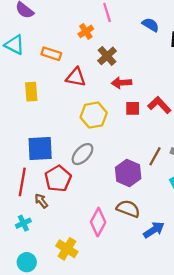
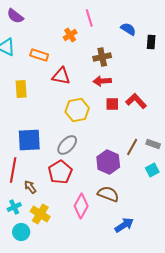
brown cross: (107, 56) -> (102, 57), moved, turned 30
red pentagon: (58, 179) -> (60, 172), moved
blue arrow: (154, 230) -> (124, 225), moved
yellow cross: (67, 249) -> (40, 214), moved
cyan circle: (27, 262) -> (21, 232), moved

